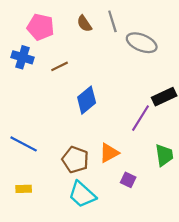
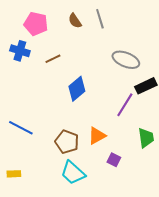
gray ellipse: (142, 43) -> (126, 60), moved
yellow rectangle: (24, 189) -> (14, 174), moved

